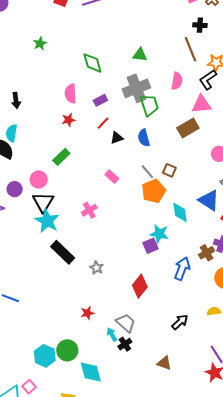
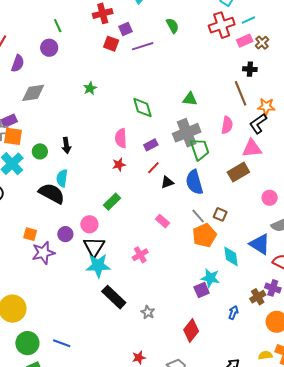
blue semicircle: (144, 138) -> (194, 182), size x1.4
cyan star: (47, 221) -> (98, 266), turned -30
blue arrow: (182, 268) -> (233, 313), size x0.6

